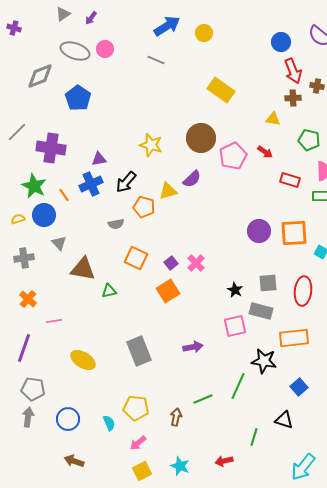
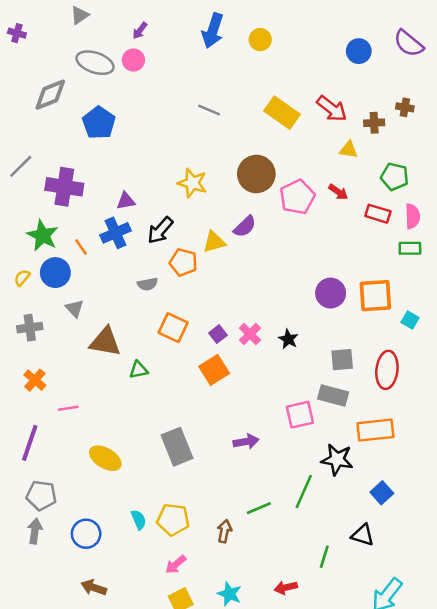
purple arrow: (91, 18) -> (140, 31), moved
blue arrow: (167, 26) -> (213, 31), turned 140
gray line: (156, 60) -> (209, 110), moved
red arrow: (293, 71) -> (332, 109), moved, turned -30
red rectangle: (290, 180) -> (378, 214), moved
yellow semicircle: (18, 219) -> (22, 278), turned -32
black star: (235, 290) -> (288, 339), moved
cyan semicircle: (109, 423) -> (139, 520), moved

